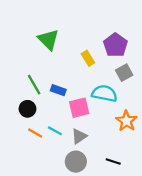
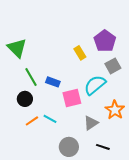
green triangle: (48, 40) -> (17, 48), moved
cyan semicircle: (104, 93) -> (95, 85), turned -50
orange line: (35, 133) -> (32, 121), turned -64
gray triangle: (79, 136) -> (91, 123), moved

